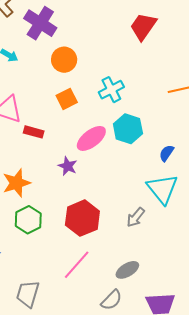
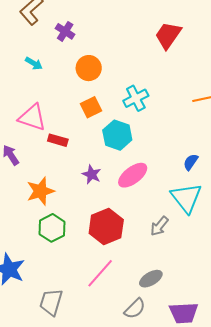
purple cross: (40, 23) -> (65, 31), size x0.6
cyan hexagon: (128, 129) -> (117, 135), moved
pink ellipse: (91, 138) -> (133, 175), moved

